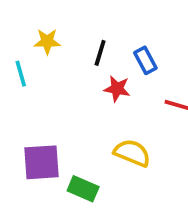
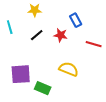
yellow star: (47, 42) -> (35, 10), moved
black line: (100, 53) -> (37, 35), moved, turned 32

